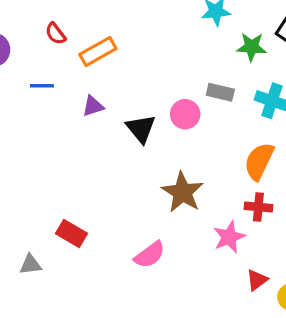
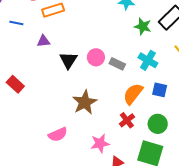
gray rectangle: (220, 92) -> (117, 64), moved
red cross: (258, 207) -> (127, 120), turned 35
red rectangle: (71, 233) -> (15, 84), moved
pink star: (229, 237) -> (100, 143), moved

